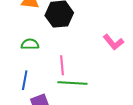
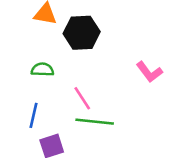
pink line: (62, 65) -> (82, 98), turned -30

